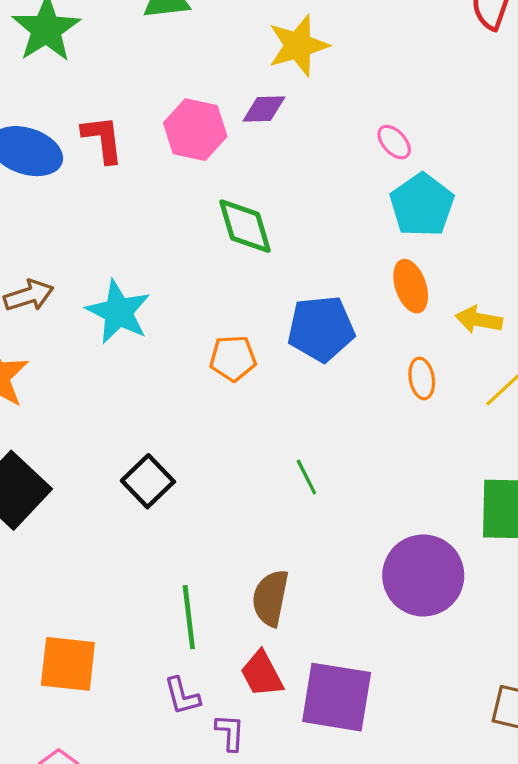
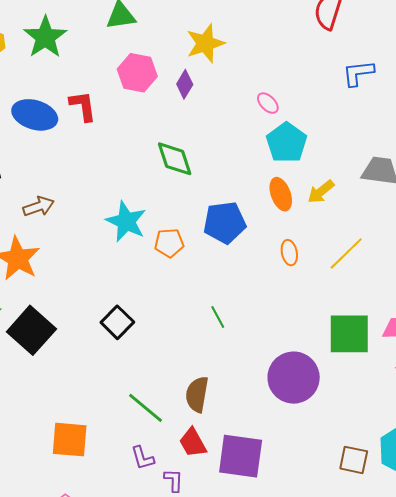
purple diamond: (264, 109) -> (185, 84), turned -56
pink hexagon: (195, 130) -> (137, 73), moved
cyan star: (118, 312) -> (126, 222), moved
yellow arrow: (479, 320) -> (321, 192), moved, turned -48
green line: (189, 617) -> (146, 408), turned -42

